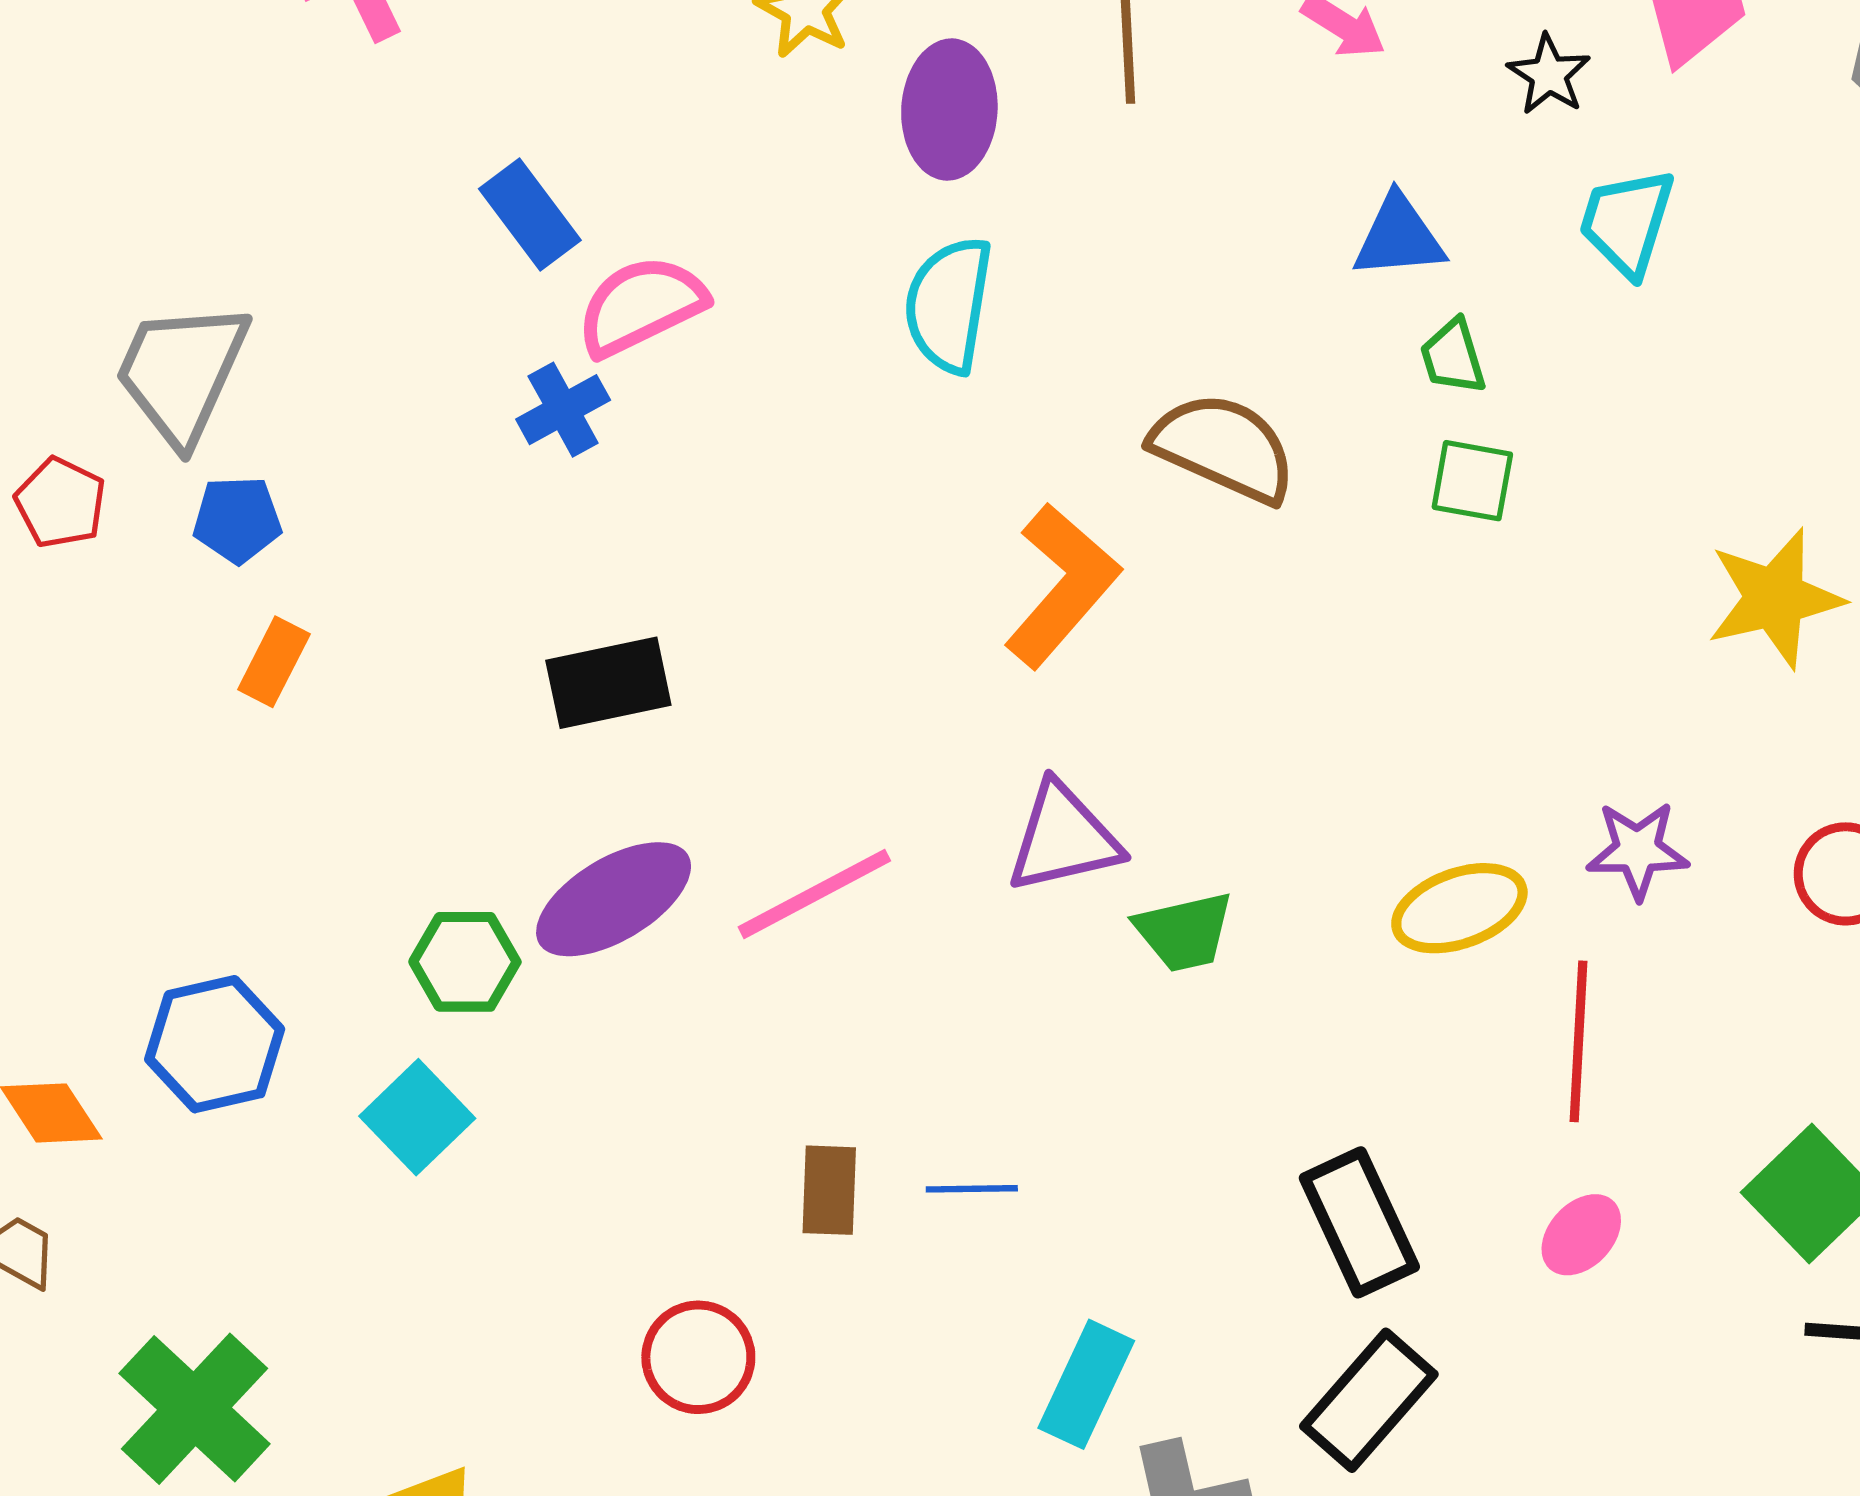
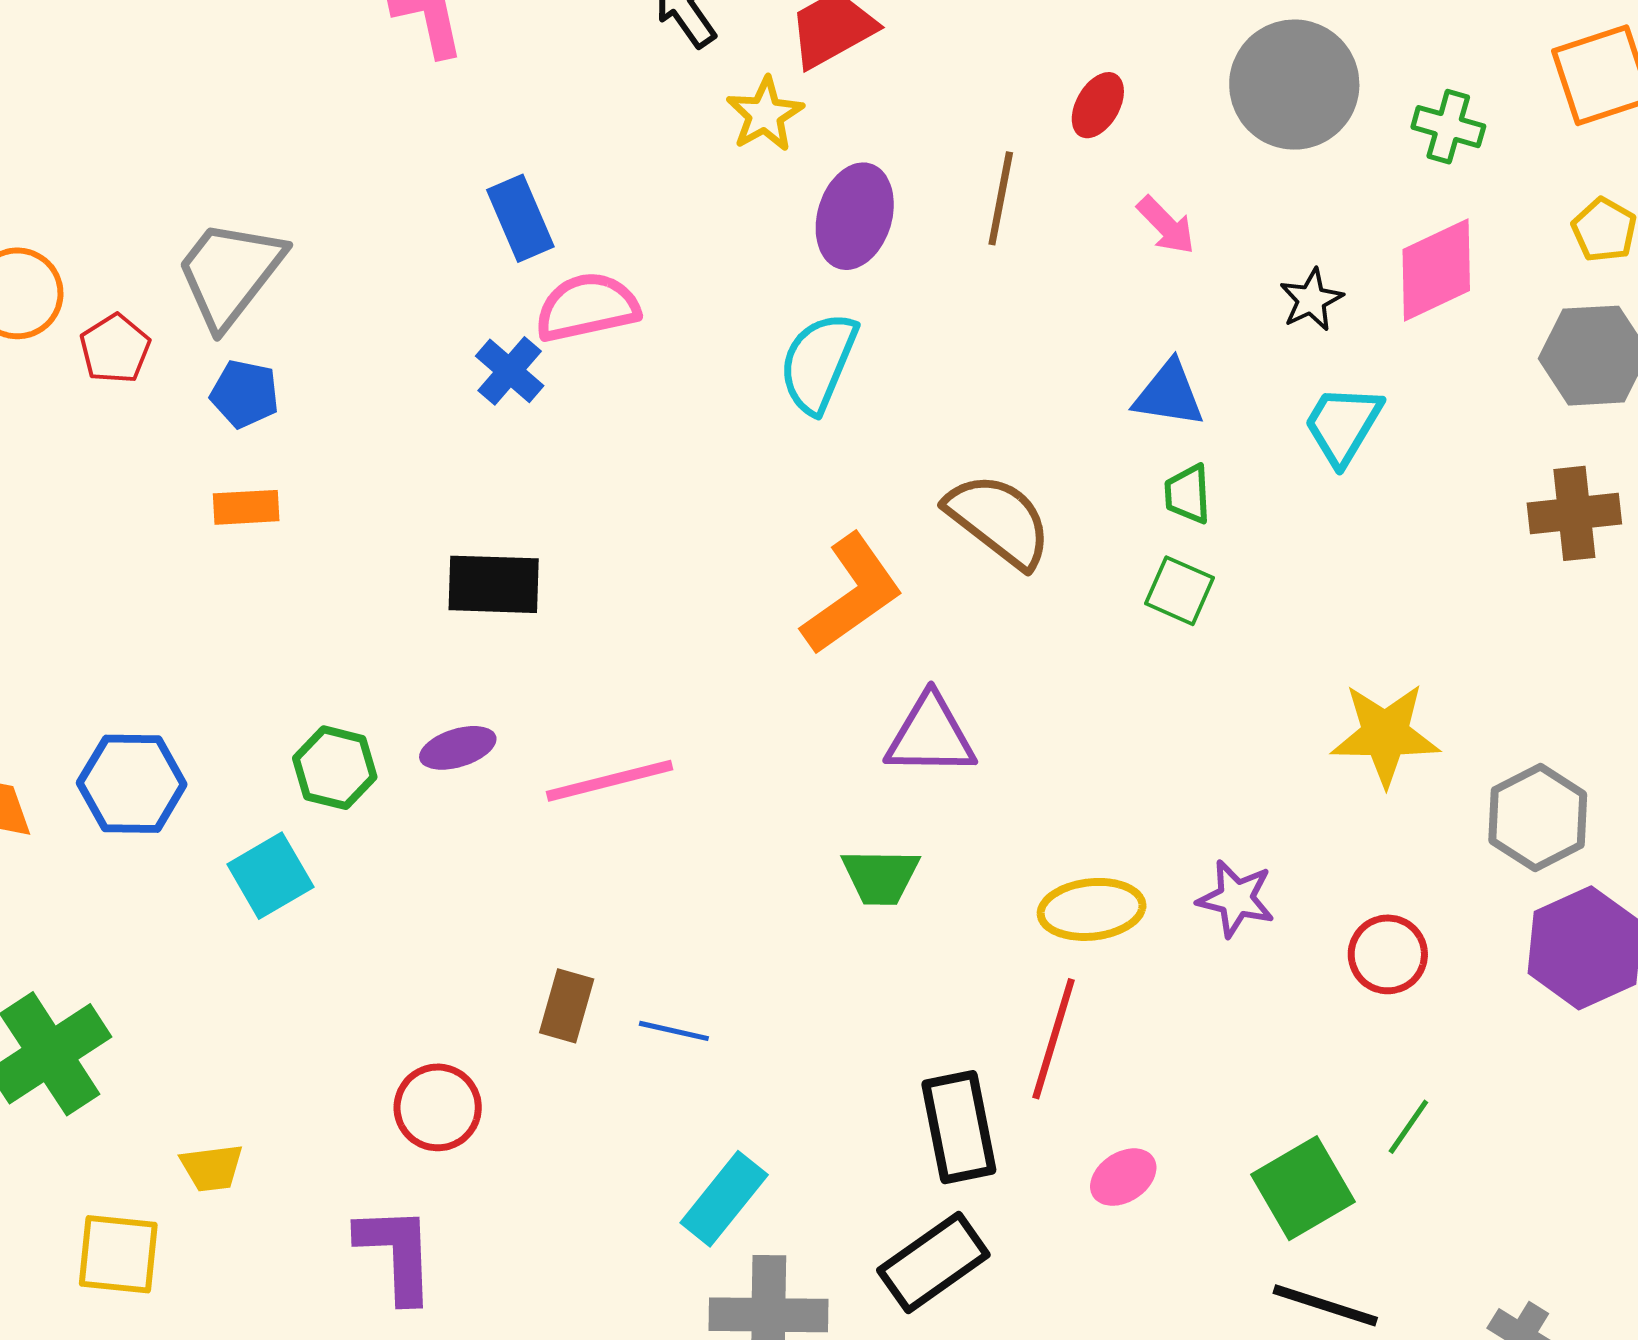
blue cross: (563, 410) -> (510, 371), turned -34
orange rectangle: (274, 662) -> (246, 507), turned 46
purple triangle: (1064, 838) -> (931, 735), moved
purple ellipse: (614, 899) -> (458, 748), size x0.6
red line: (1578, 1041) -> (1054, 1039), moved

